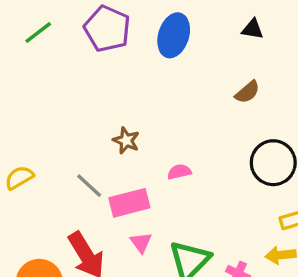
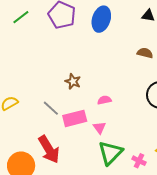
brown semicircle: (247, 92) -> (145, 53), turned -126
pink triangle: (141, 242) -> (99, 128), moved

